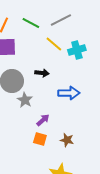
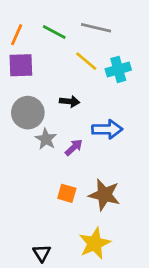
gray line: (61, 20) -> (96, 28), turned 40
purple arrow: (43, 120) -> (74, 147), moved
brown star: (67, 140) -> (104, 195), size x1.6

